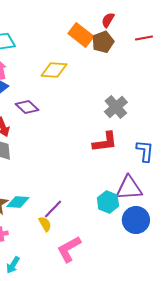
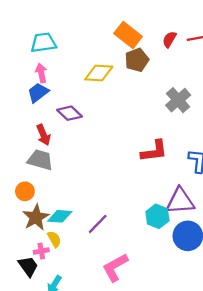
red semicircle: (108, 20) -> (169, 39), moved
brown pentagon: (103, 42) -> (137, 60), moved
gray cross: (116, 107) -> (178, 100), moved
yellow semicircle: (45, 224) -> (54, 239), moved

